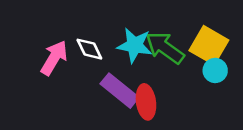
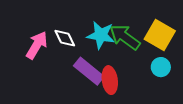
cyan circle: (215, 70) -> (161, 67), moved

